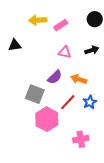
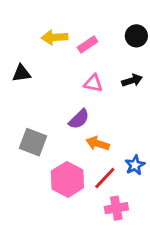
orange arrow: (79, 79) -> (98, 144), moved
gray square: (35, 94) -> (33, 142), moved
red line: (68, 102) -> (105, 178), moved
blue star: (90, 102) -> (135, 165), moved

